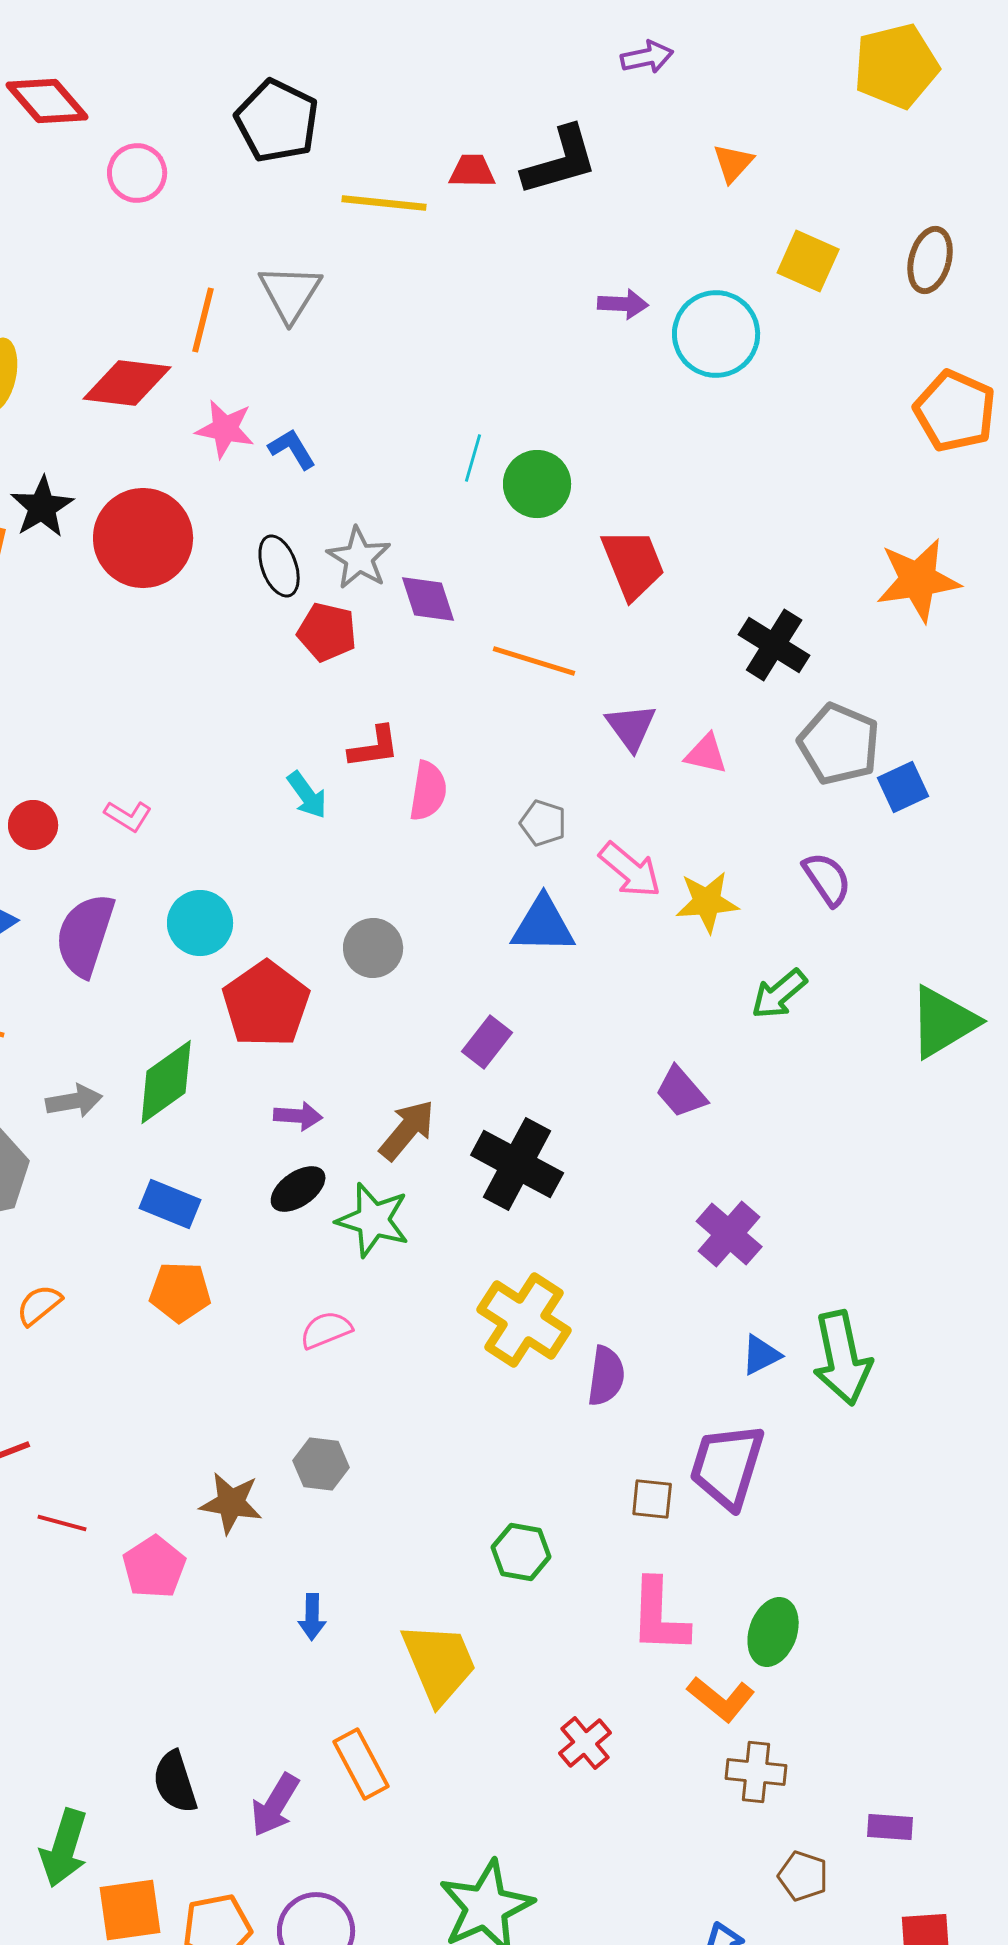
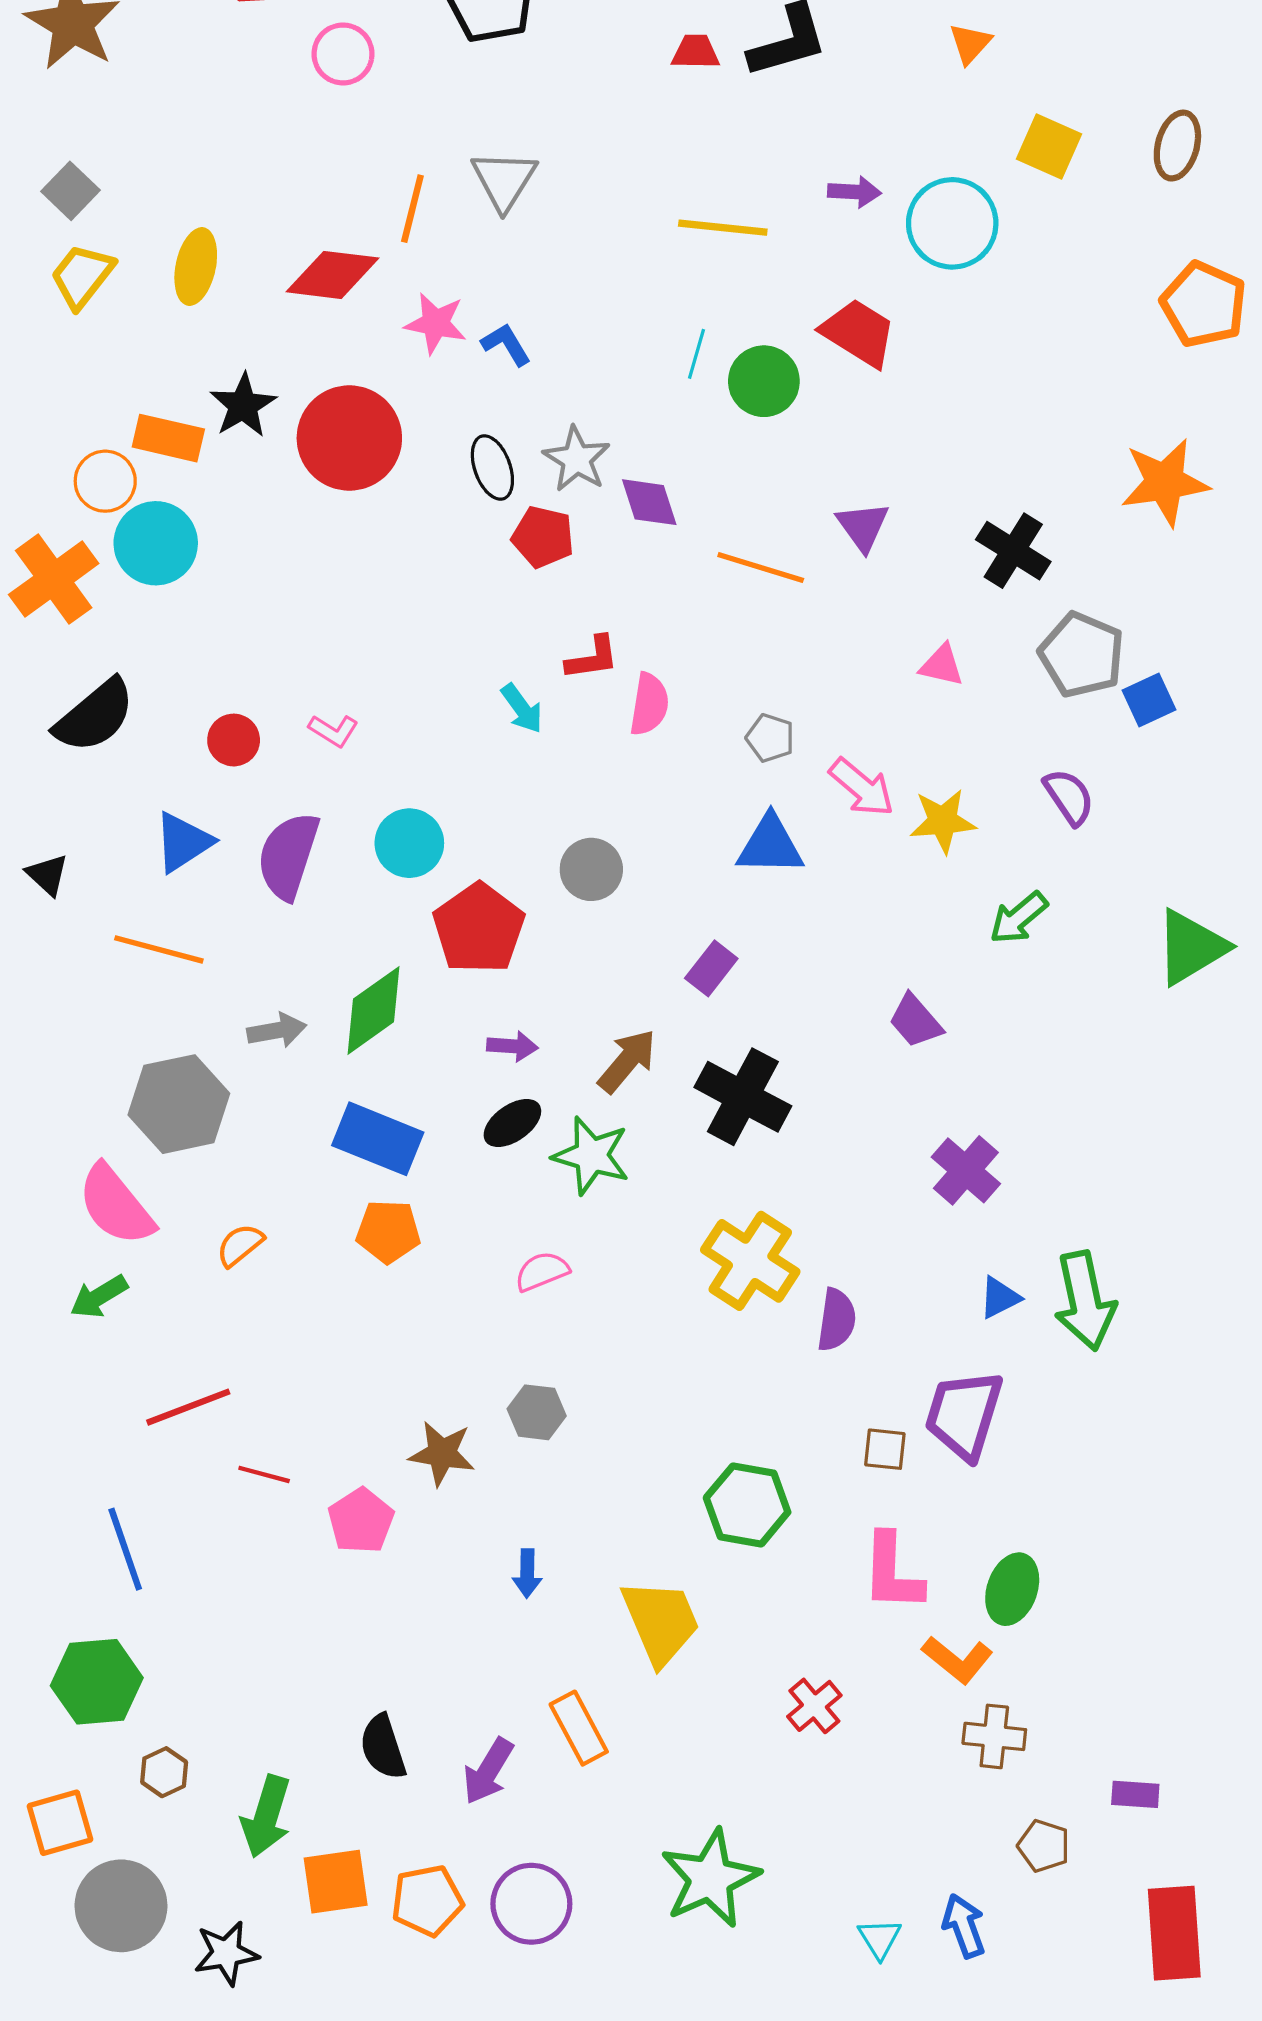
yellow line: (384, 203) -> (723, 228), moved
red trapezoid: (633, 564) -> (859, 333), moved, turned -36
purple triangle: (631, 727) -> (863, 526), moved
blue rectangle: (170, 1204) -> (378, 1139), size x1.4
green hexagon: (521, 1552) -> (747, 1505), size x1.4

